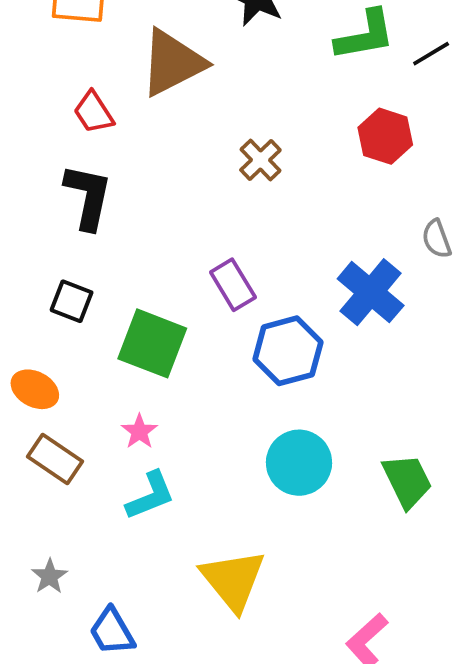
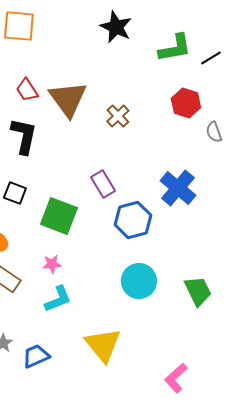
brown triangle: (172, 63) -> (68, 99), moved, turned -39
gray semicircle: (437, 239) -> (214, 132), moved
pink star: (139, 431) -> (52, 264), turned 30
blue trapezoid: (112, 631) -> (36, 356), moved, turned 96

